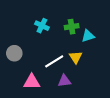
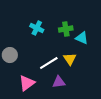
cyan triangle: (88, 36) -> (82, 38), turned 40
pink triangle: (32, 82) -> (27, 83), turned -36

